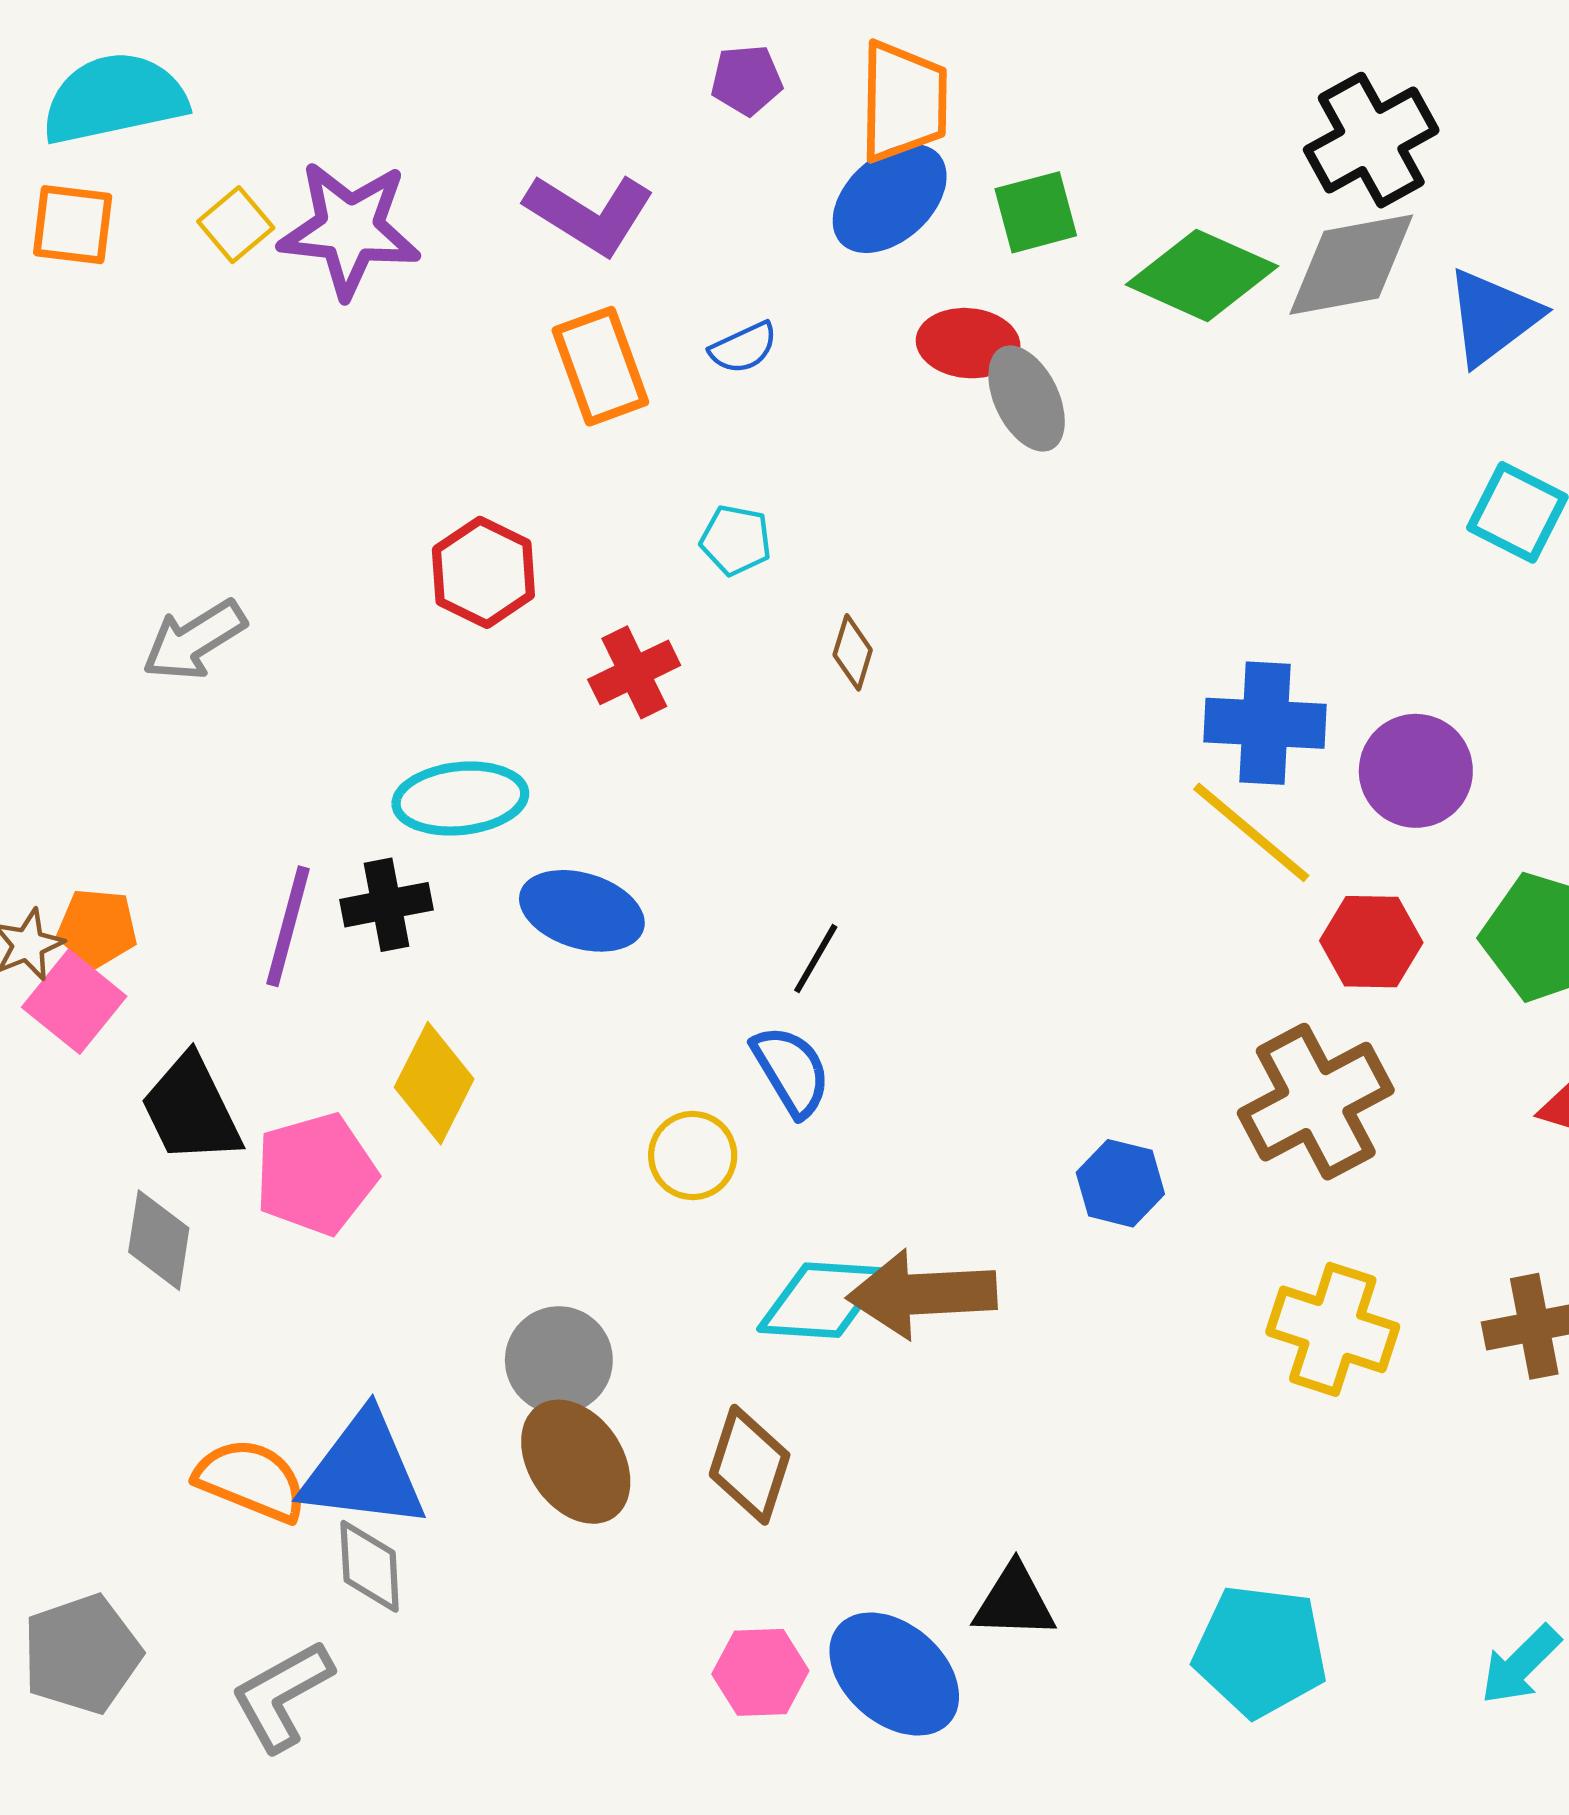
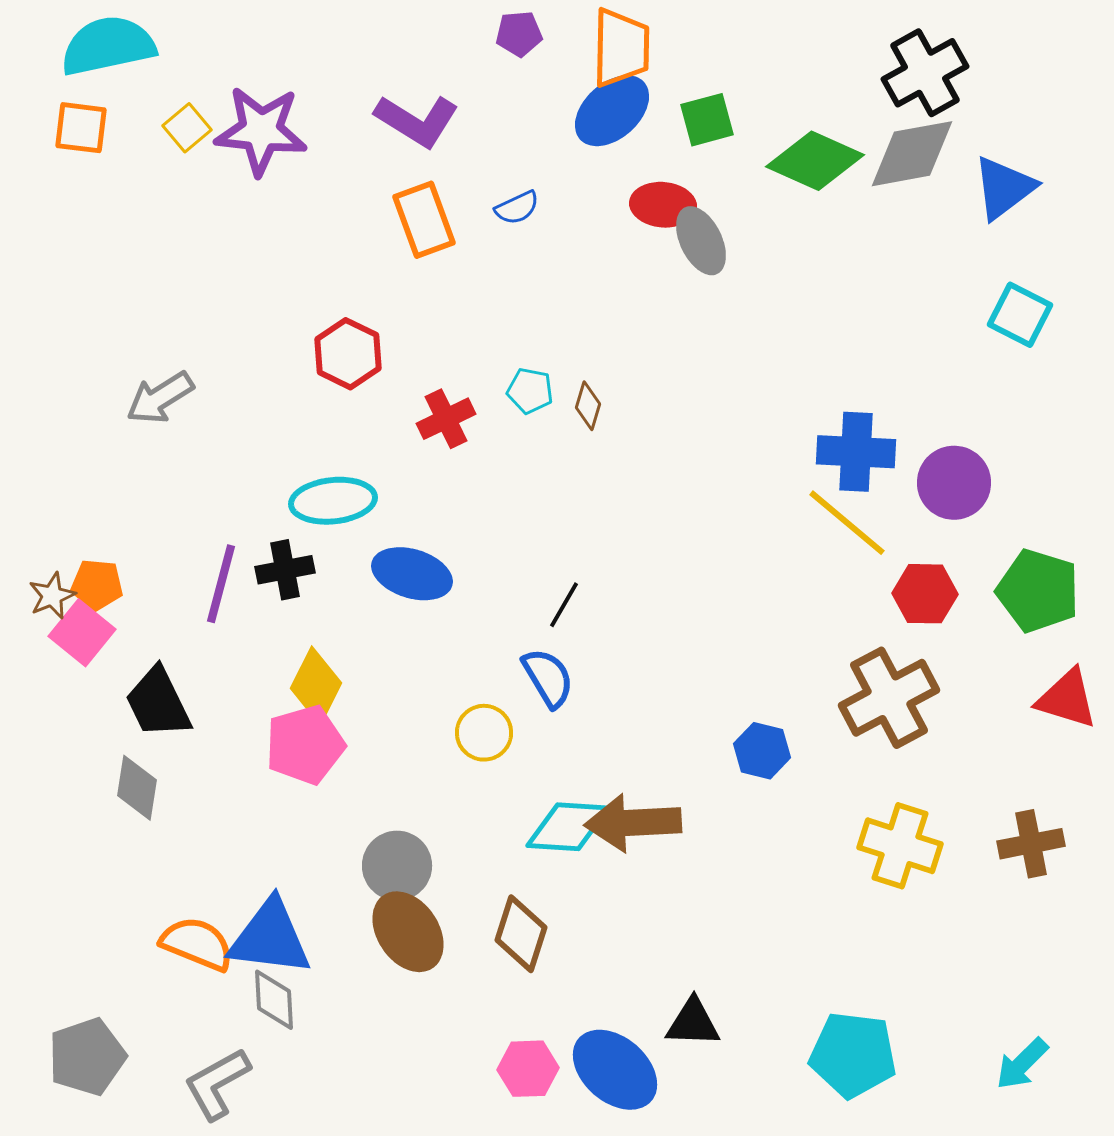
cyan pentagon: (736, 540) -> (530, 391), moved
pink pentagon: (316, 1174) -> (305, 745), moved

